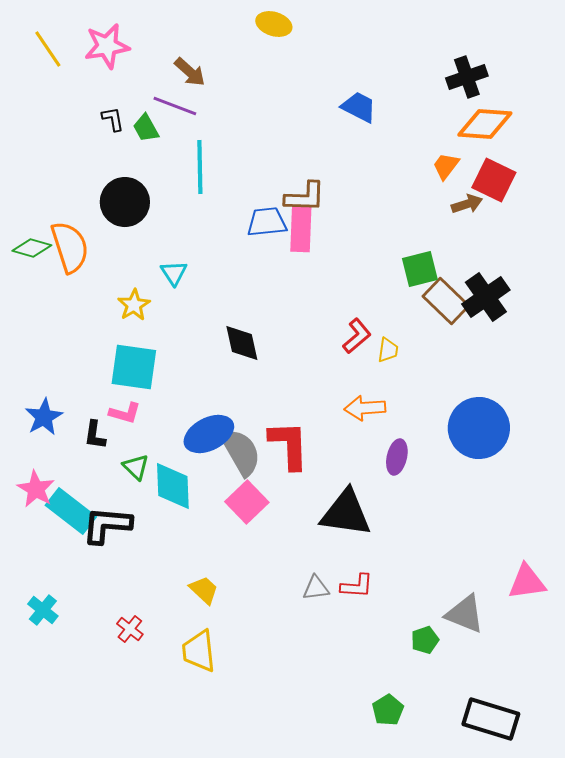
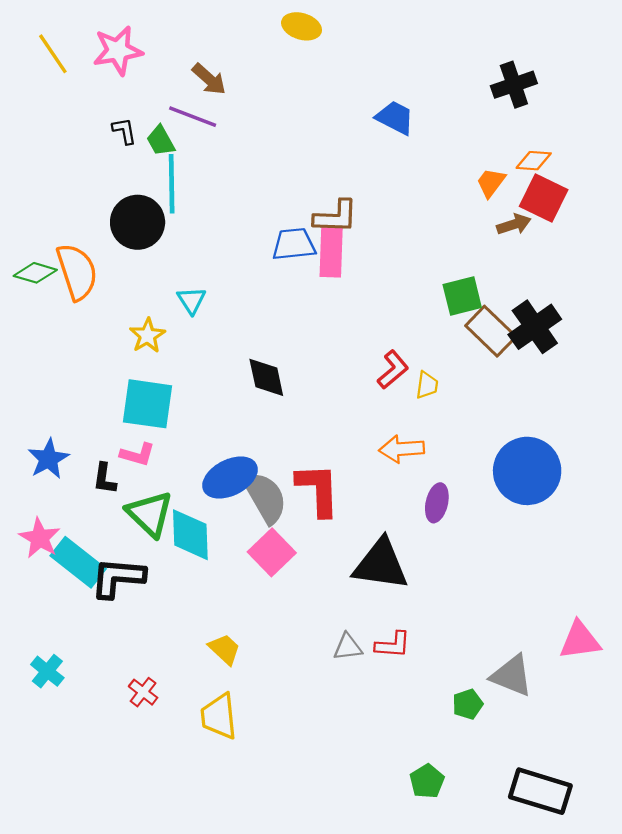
orange diamond: (485, 124) -> (534, 161), moved, size x0.6
cyan line: (200, 167) -> (172, 184), moved
green triangle: (136, 467) -> (150, 514), size x1.6

